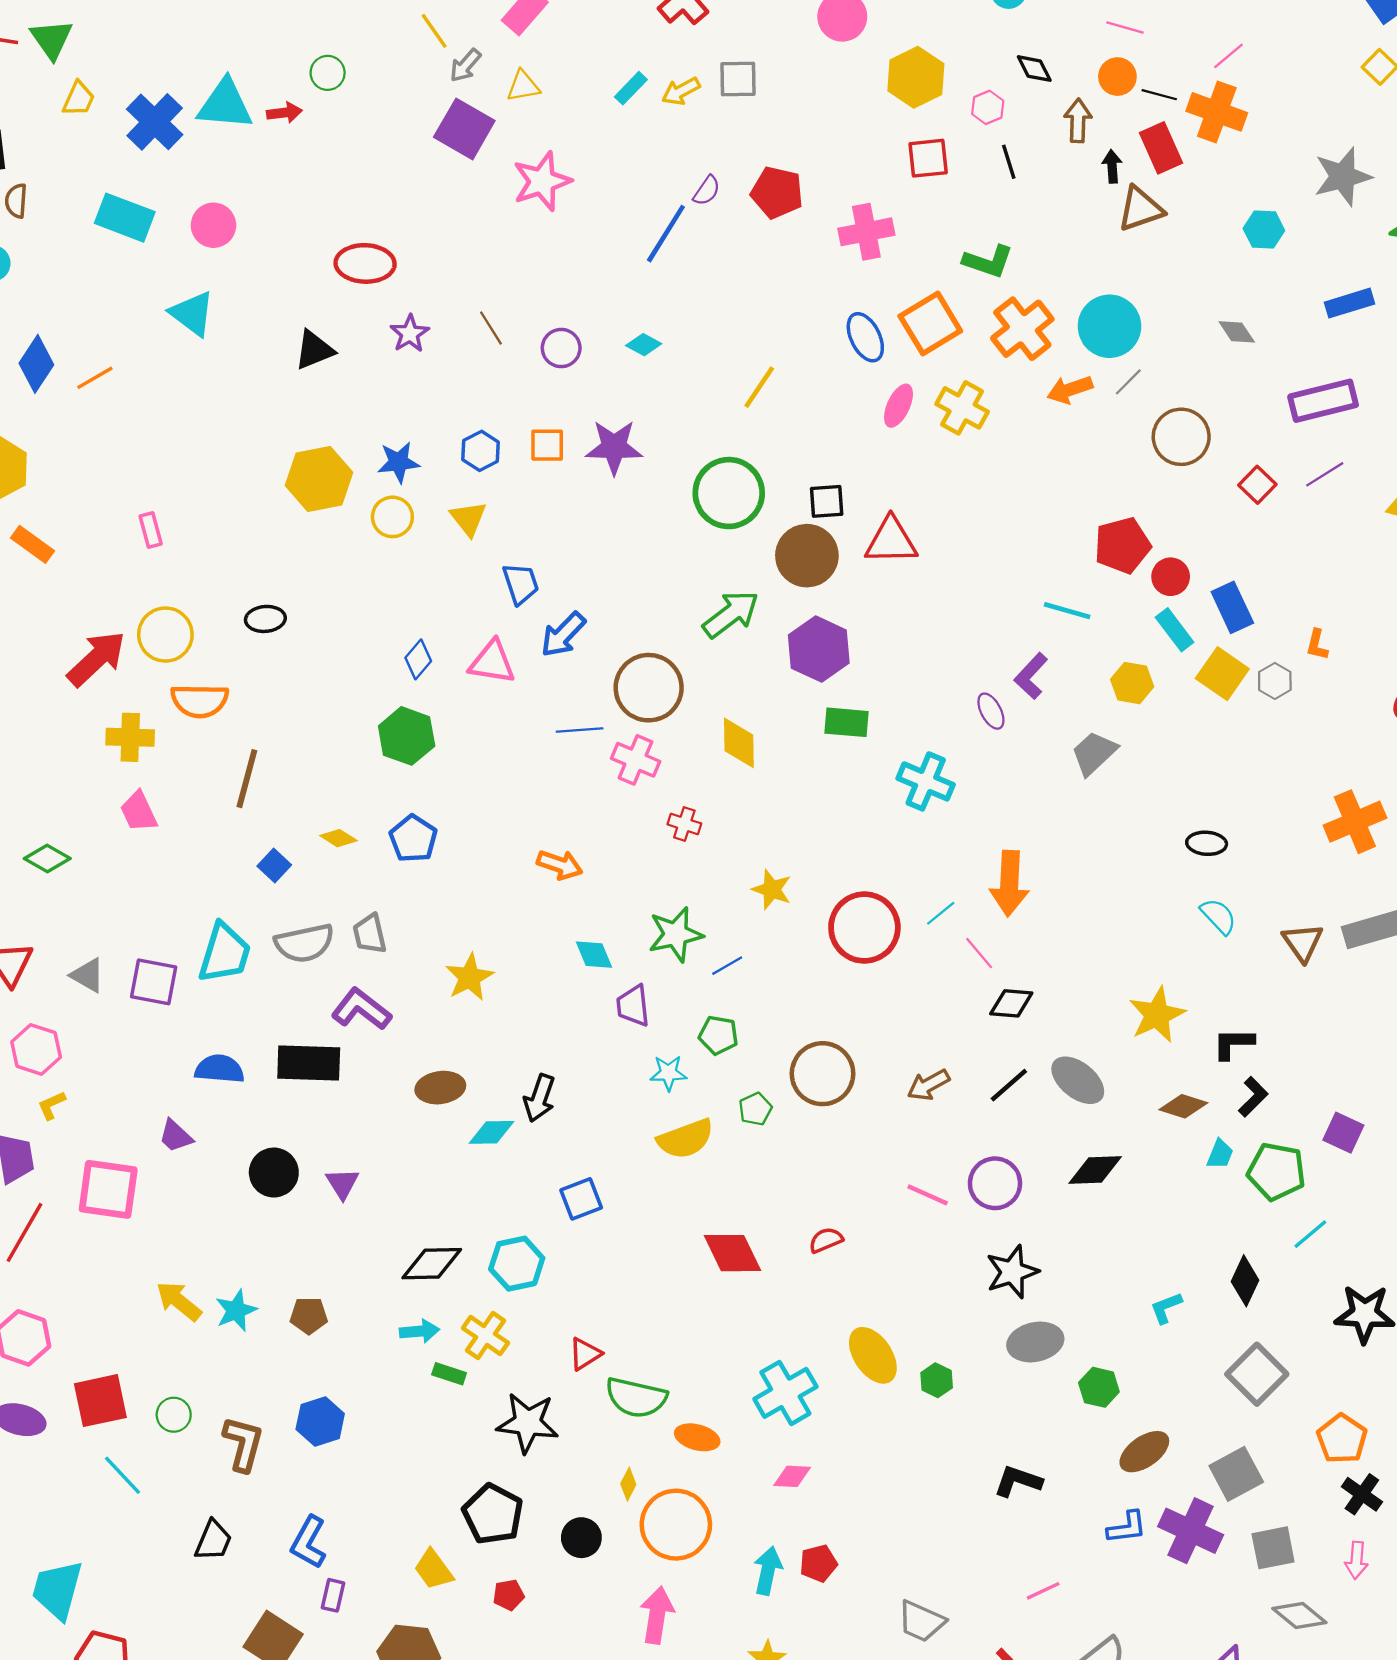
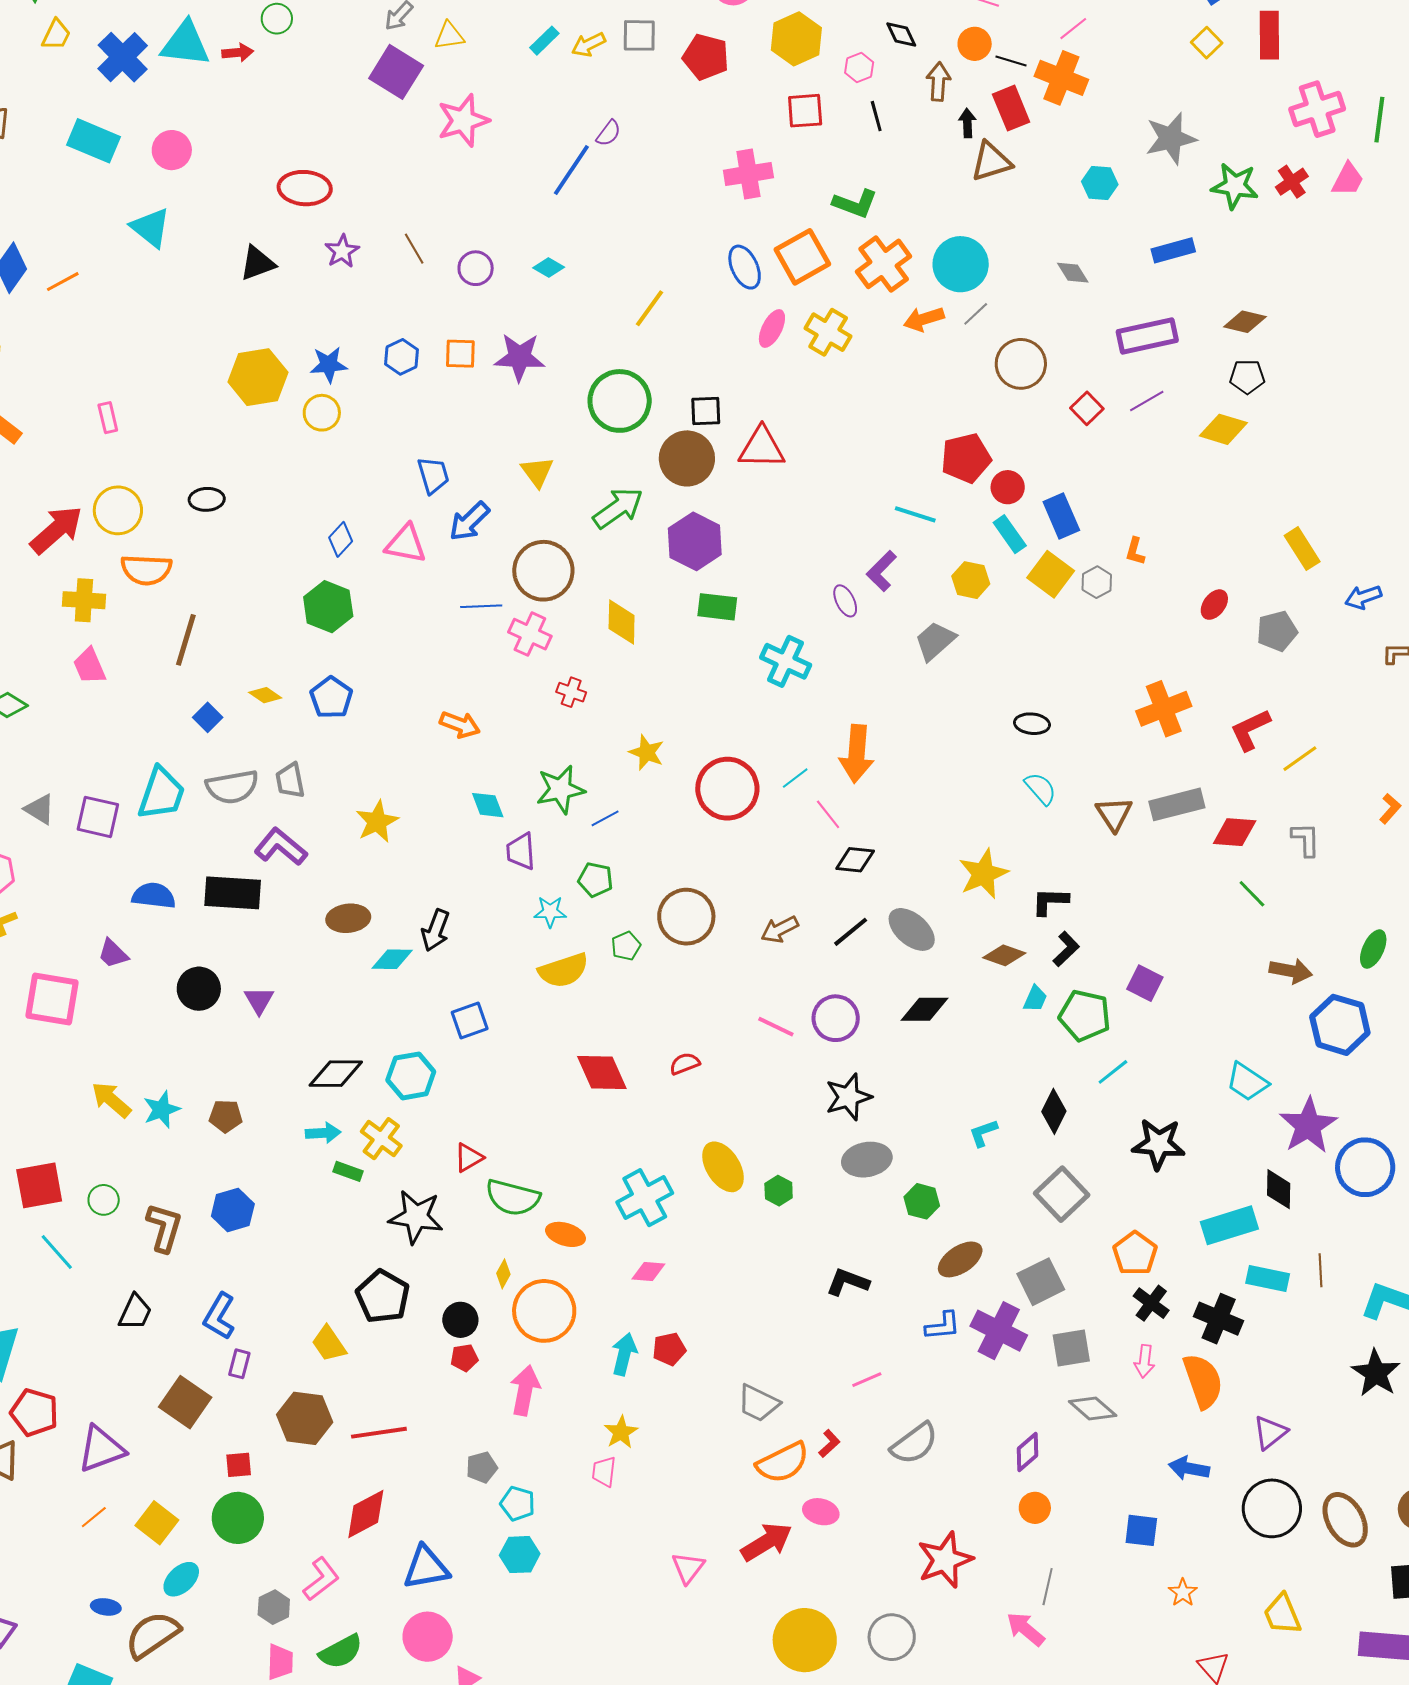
red pentagon: (777, 192) -> (706, 57), moved
yellow triangle: (468, 518) -> (537, 472), moved
red pentagon: (509, 1595) -> (464, 1358), moved

